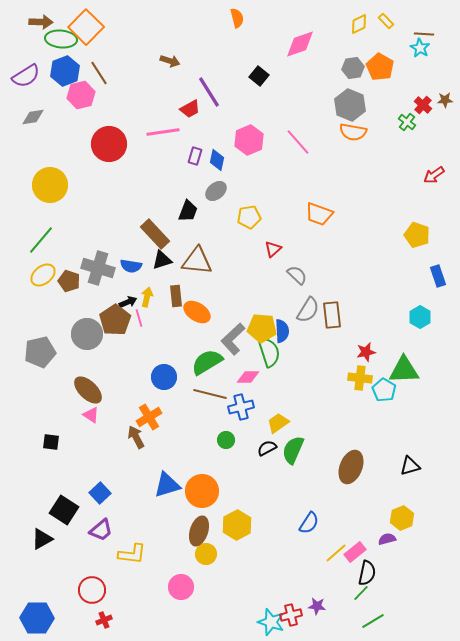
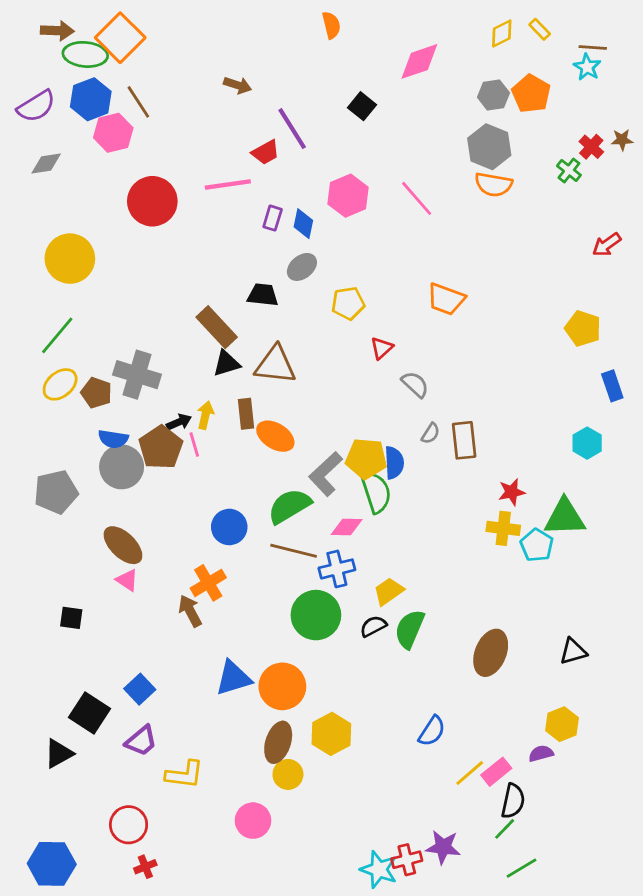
black trapezoid: (188, 211) -> (263, 295), turned -105
blue semicircle: (131, 266) -> (113, 439), moved
gray semicircle: (308, 310) -> (431, 433), size x0.6
green circle: (226, 440) -> (316, 615), size x2.0
purple star: (317, 606) -> (443, 847), size x1.4

